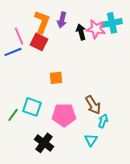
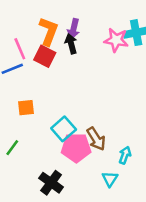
black arrow: (81, 32) -> (71, 44), moved
orange square: (56, 78) -> (26, 108), moved
brown arrow: (93, 105) -> (96, 139), moved
cyan square: (32, 107) -> (64, 129), moved, turned 30

